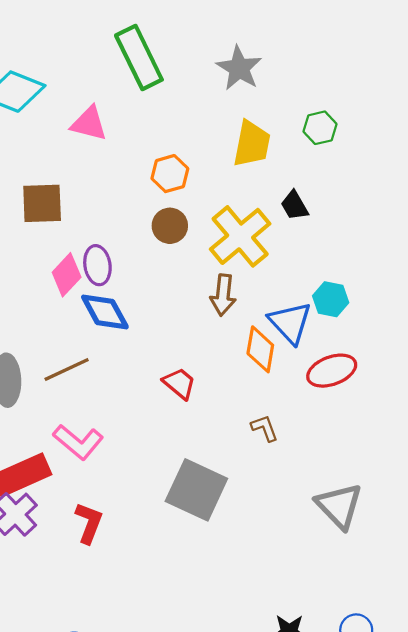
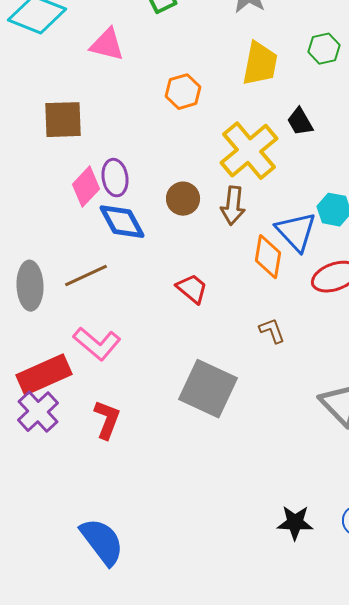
brown circle: (170, 226) -> (183, 199), moved

